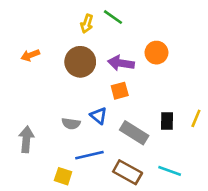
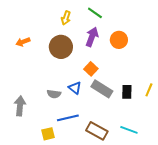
green line: (113, 17) -> (95, 13), moved
purple arrow: (121, 63) -> (92, 37), moved, turned 102
orange square: (120, 91) -> (91, 69), turned -32
gray rectangle: (134, 133) -> (102, 89), moved
yellow square: (63, 176) -> (48, 134), turned -32

